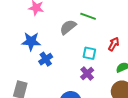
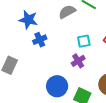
cyan square: (89, 53) -> (84, 41), turned -32

